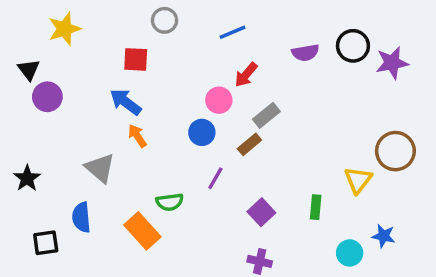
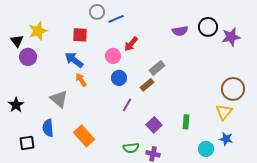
yellow star: (64, 29) -> (38, 31), moved
blue line: (232, 32) -> (116, 19), moved
red arrow: (246, 75) -> (131, 44), moved
pink circle: (219, 100) -> (113, 56), moved
yellow triangle: (358, 180) -> (224, 112), moved
green semicircle: (170, 202) -> (131, 148), moved

